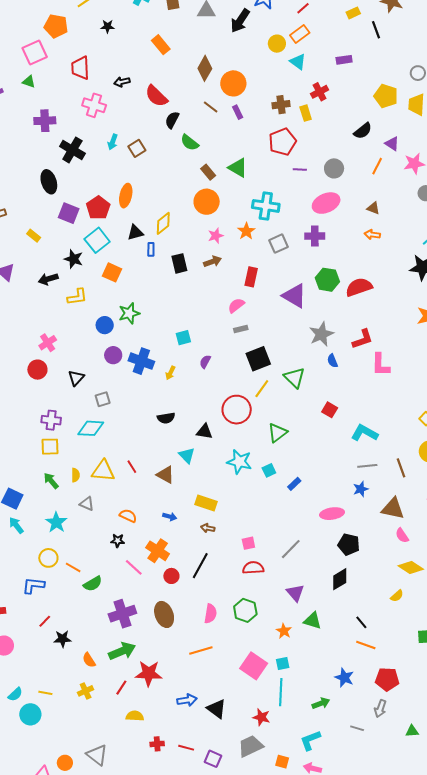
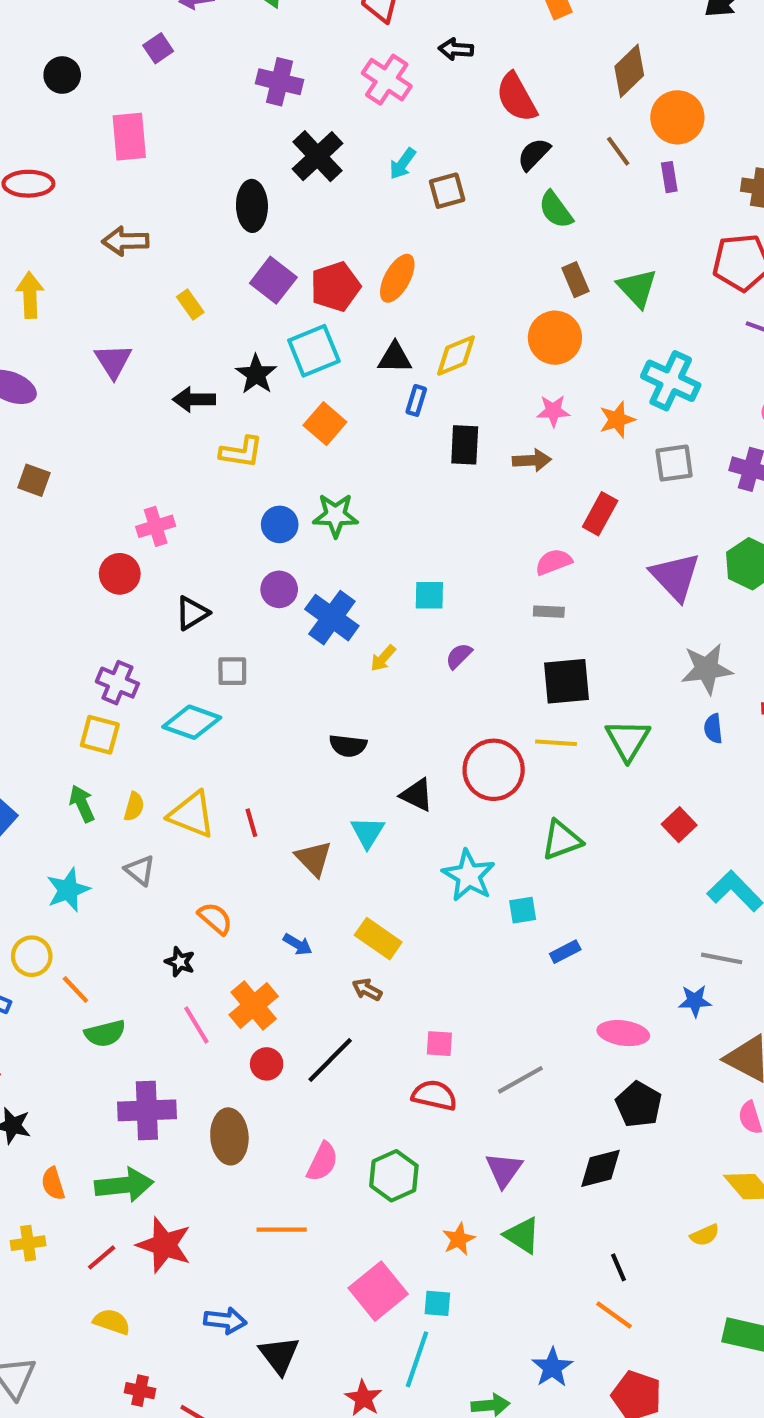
yellow line: (262, 389) -> (556, 743), turned 42

